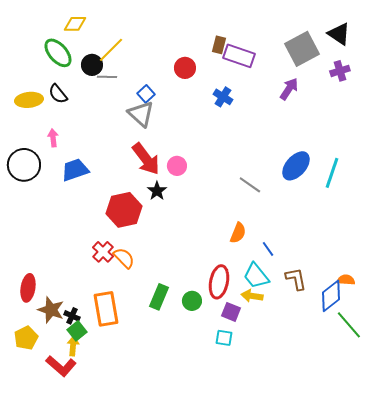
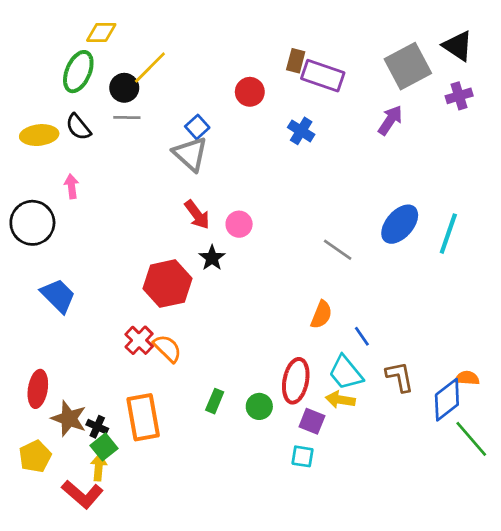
green ellipse: (58, 53) -> (78, 72), turned 64
gray line: (107, 77) -> (127, 117), moved
red arrow: (146, 159) -> (197, 215), size x0.7
blue trapezoid: (75, 170) -> (58, 296), moved, turned 64
green rectangle: (159, 297) -> (215, 401), size x0.7

